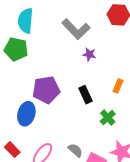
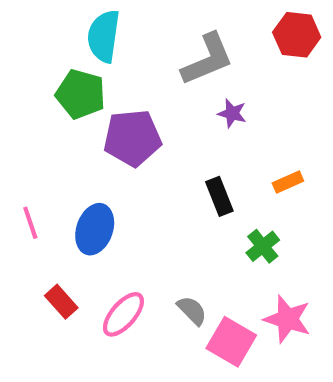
gray L-shape: (76, 29) -> (207, 59), turned -72
orange rectangle: (118, 86) -> (288, 182), turned 40
purple pentagon: (46, 90) -> (132, 138), moved

